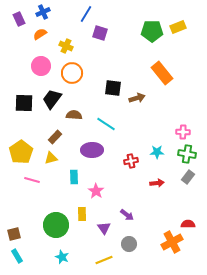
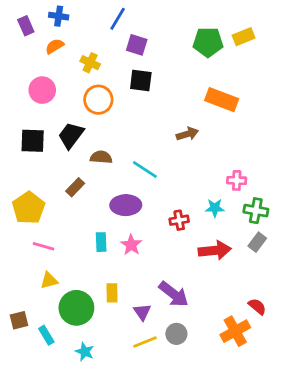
blue cross: (43, 12) -> (59, 16), turned 32
pink circle: (41, 66) -> (42, 90), moved
orange rectangle: (162, 73) -> (222, 100), turned -30
black square: (113, 88) -> (141, 80), moved
pink cross: (183, 132) -> (237, 180), moved
yellow triangle: (51, 158) -> (49, 280), moved
red arrow: (157, 183) -> (215, 250), size x1.6
pink star: (96, 191) -> (131, 245), moved
purple arrow: (127, 215) -> (174, 294), size x1.6
red semicircle: (188, 224) -> (257, 306), turned 40
cyan rectangle: (17, 256) -> (46, 335), moved
yellow line: (104, 260) -> (145, 342), moved

